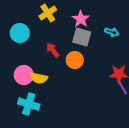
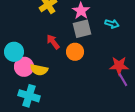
cyan circle: (20, 33) -> (14, 52), moved
gray square: (82, 37) -> (82, 29), turned -30

